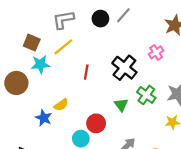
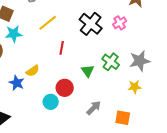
yellow line: (63, 47) -> (48, 23), moved
black cross: (124, 68) -> (91, 24), moved
red line: (86, 72) -> (62, 48), moved

